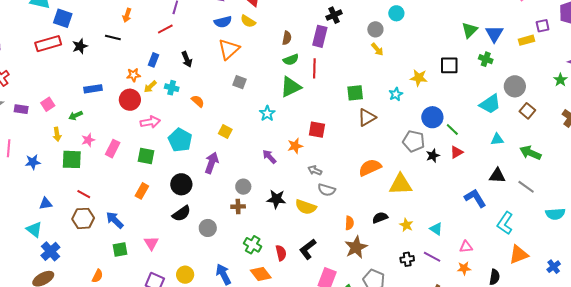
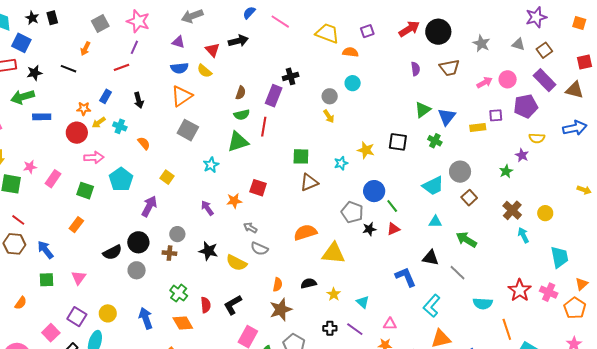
gray square: (240, 82) -> (188, 130), size x1.5
green arrow: (76, 115) -> (23, 97), moved, size x1.6
black circle: (181, 184) -> (138, 242), moved

